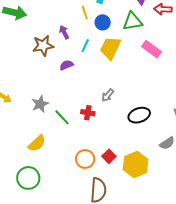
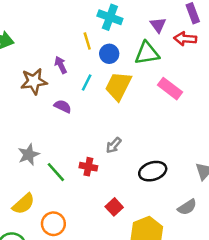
purple semicircle: (66, 65) -> (63, 106), turned 48
red square: (109, 156) -> (114, 207), moved
orange circle: (85, 159) -> (53, 224), moved

